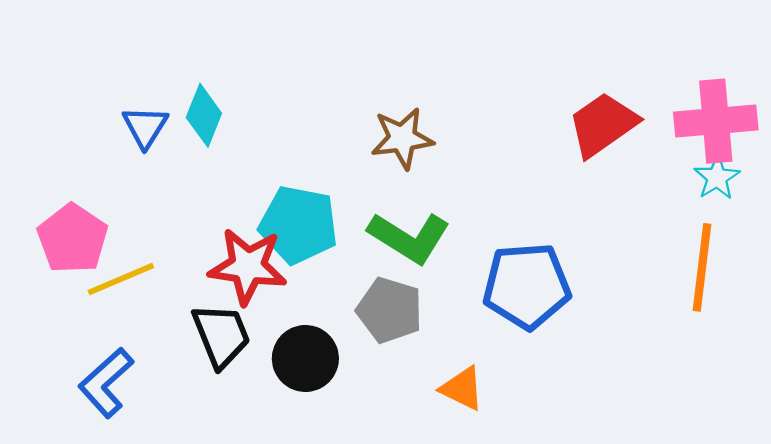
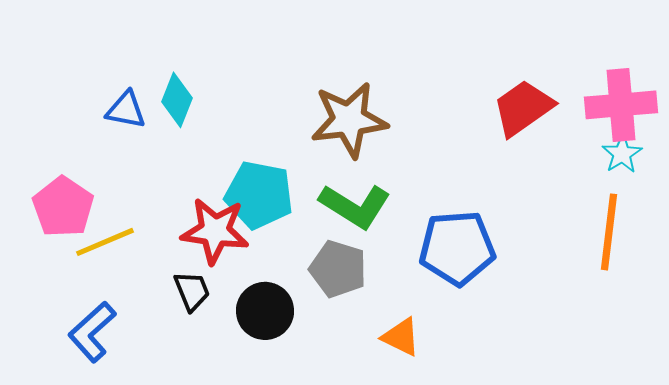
blue triangle: (145, 127) -> (126, 110), turned -51
brown star: (402, 138) -> (349, 120), size x1.4
black trapezoid: (221, 335) -> (192, 291), size x0.7

